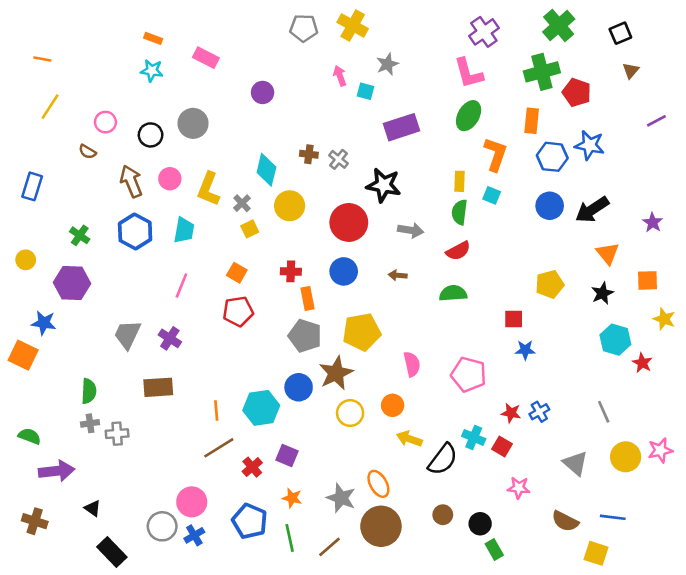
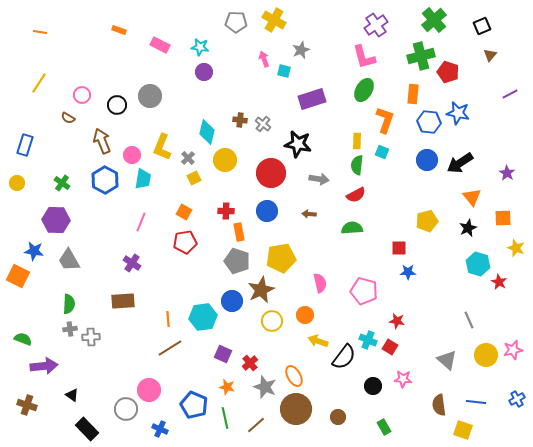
orange line: (42, 59) -> (40, 32), moved
cyan star: (152, 71) -> (200, 47), moved
pink circle: (170, 179) -> (132, 155), moved
yellow circle: (26, 260) -> (17, 183), moved
gray trapezoid: (127, 334) -> (69, 260), moved, turned -55
blue cross: (539, 412) -> (517, 399), moved
red cross: (252, 467) -> (250, 363), moved
brown circle: (443, 515) -> (338, 417), moved
brown semicircle: (565, 521) -> (439, 405), turned 55
black circle: (480, 524) -> (373, 386), moved
blue cross: (194, 535) -> (160, 429), moved, turned -35

